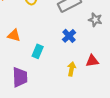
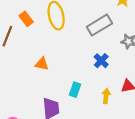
cyan rectangle: (38, 51) -> (75, 90), moved

